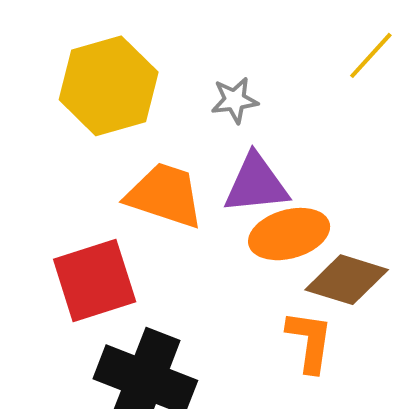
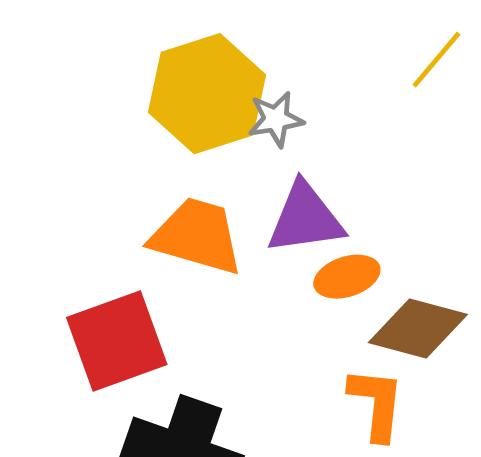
yellow hexagon: (109, 86) -> (207, 94), moved
orange ellipse: (289, 234) -> (347, 277), size x0.7

